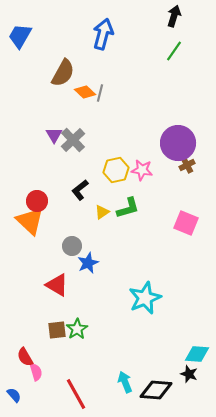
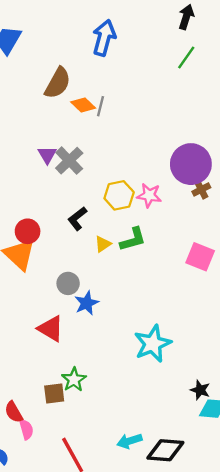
brown square: (57, 330) -> (54, 393), moved
black star: (189, 374) -> (200, 390), moved
cyan arrow: (125, 382) -> (129, 441), turned -85

